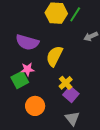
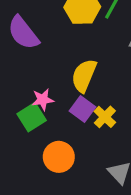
purple semicircle: (27, 42) -> (23, 33), moved, turned 40
purple square: (71, 94) -> (83, 109), moved

